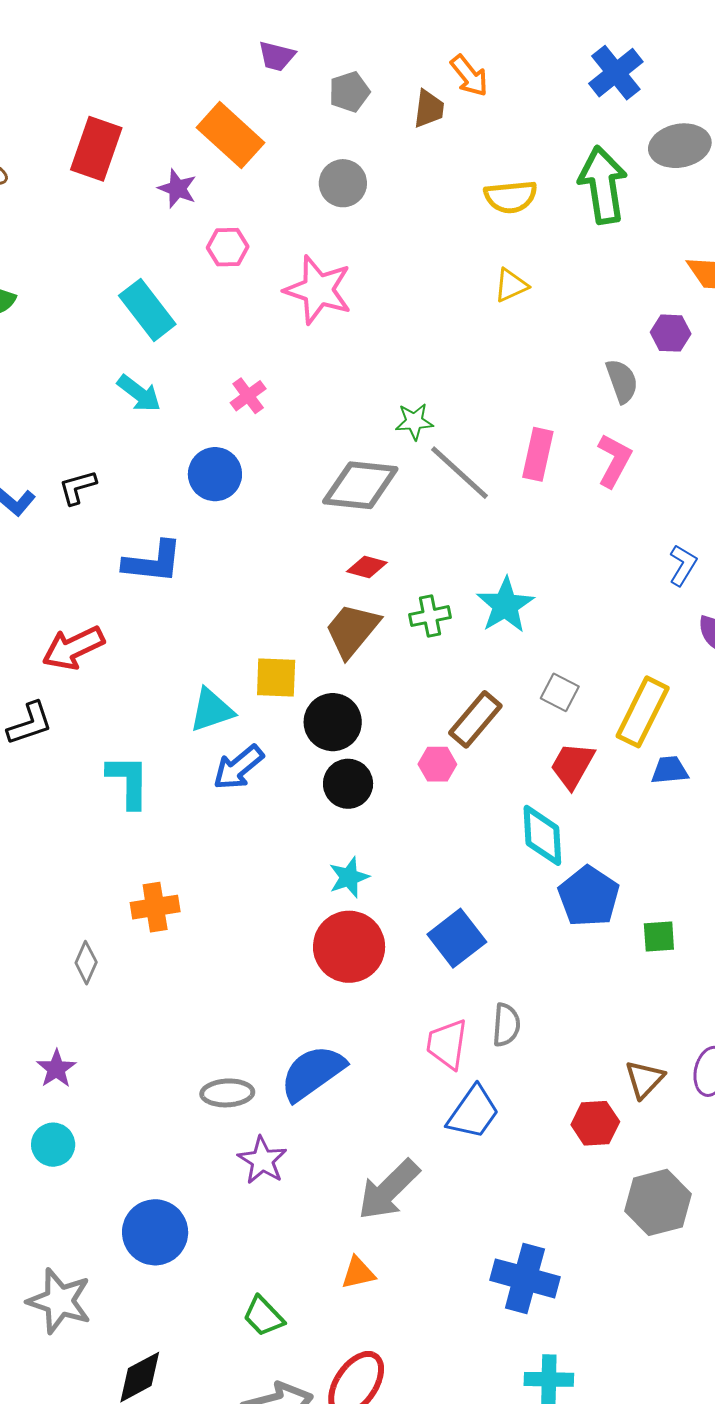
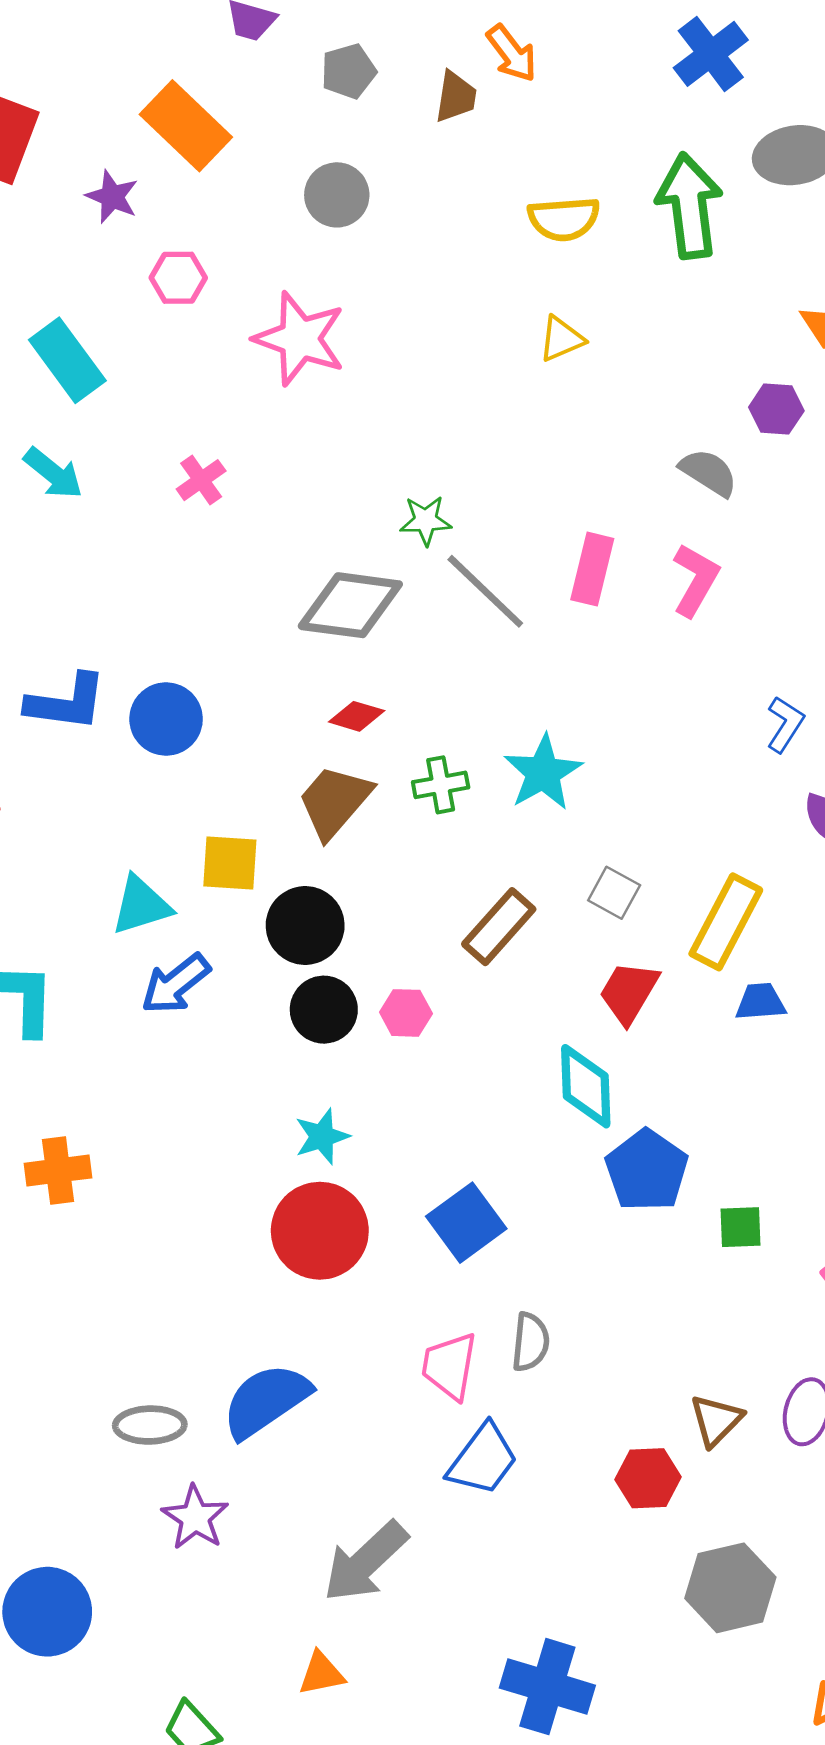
gray semicircle: (622, 381) -> (709, 472), turned -39
blue circle: (215, 474) -> (166, 719), moved
pink hexagon: (437, 764) -> (406, 1013), moved

